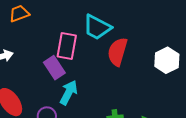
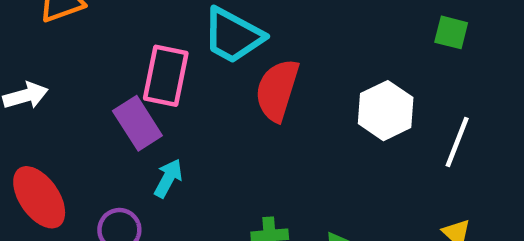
cyan arrow: (69, 92) -> (168, 178), size x0.7

